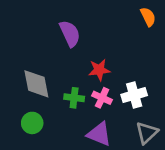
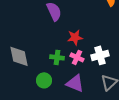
gray diamond: (36, 84) -> (19, 56), moved
green circle: (32, 123) -> (44, 80), moved

